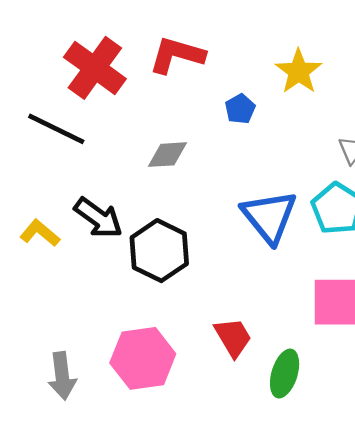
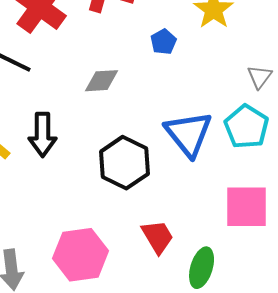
black arrow: (98, 218) -> (43, 135), turned 54
black hexagon: (159, 251) -> (125, 163), moved

